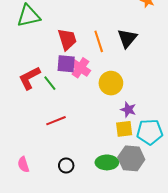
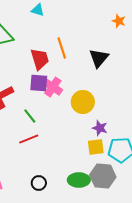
orange line: (99, 41) -> (62, 48), moved
green line: (50, 83) -> (30, 116), moved

